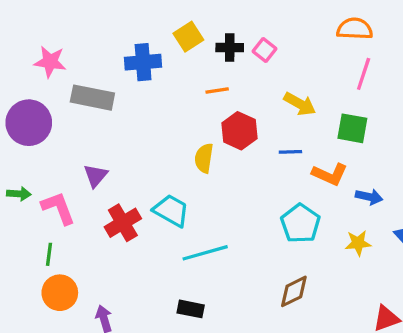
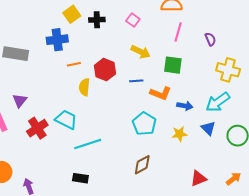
pink square: (265, 50) -> (133, 20), moved
blue cross: (143, 62) -> (57, 40), moved
orange line: (217, 90) -> (74, 64), moved

